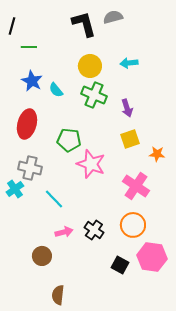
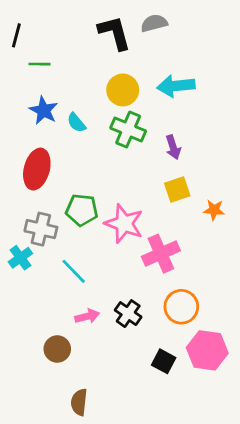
cyan arrow: (129, 63) -> (176, 86), size x1.5
green pentagon: (69, 140) -> (82, 210), moved
pink cross: (136, 186) -> (161, 254), moved, turned 32

